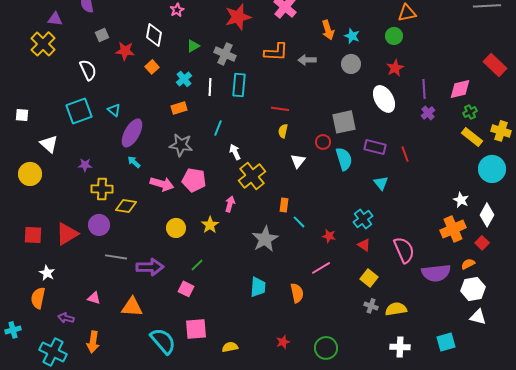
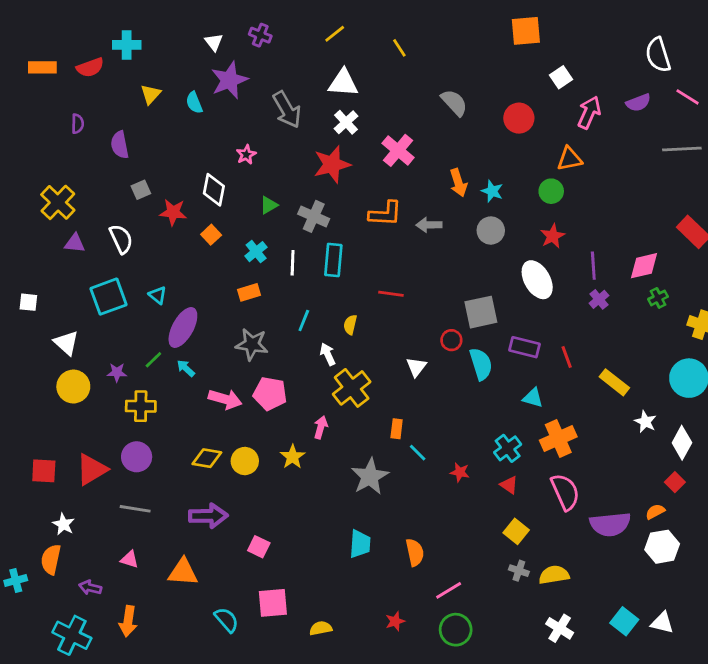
purple triangle: (55, 19) -> (75, 243), moved
yellow semicircle: (283, 131) -> (350, 325), moved
yellow rectangle: (472, 137) -> (614, 382), moved
yellow circle: (30, 174) -> (73, 387), moved
cyan triangle: (381, 183) -> (533, 398), turned -35
yellow diamond: (126, 206) -> (207, 458), moved
orange cross: (453, 229) -> (558, 439), moved
gray line: (116, 257) -> (135, 509), moved
green line: (197, 265) -> (153, 360), moved
pink line: (321, 268) -> (449, 590), moved
white triangle: (478, 317) -> (662, 623), moved
cyan cross: (13, 330) -> (16, 580), moved
cyan semicircle: (163, 341) -> (227, 620), size x0.7
cyan square: (446, 342) -> (624, 621), turned -36
white cross: (400, 347) -> (560, 628), turned 30

